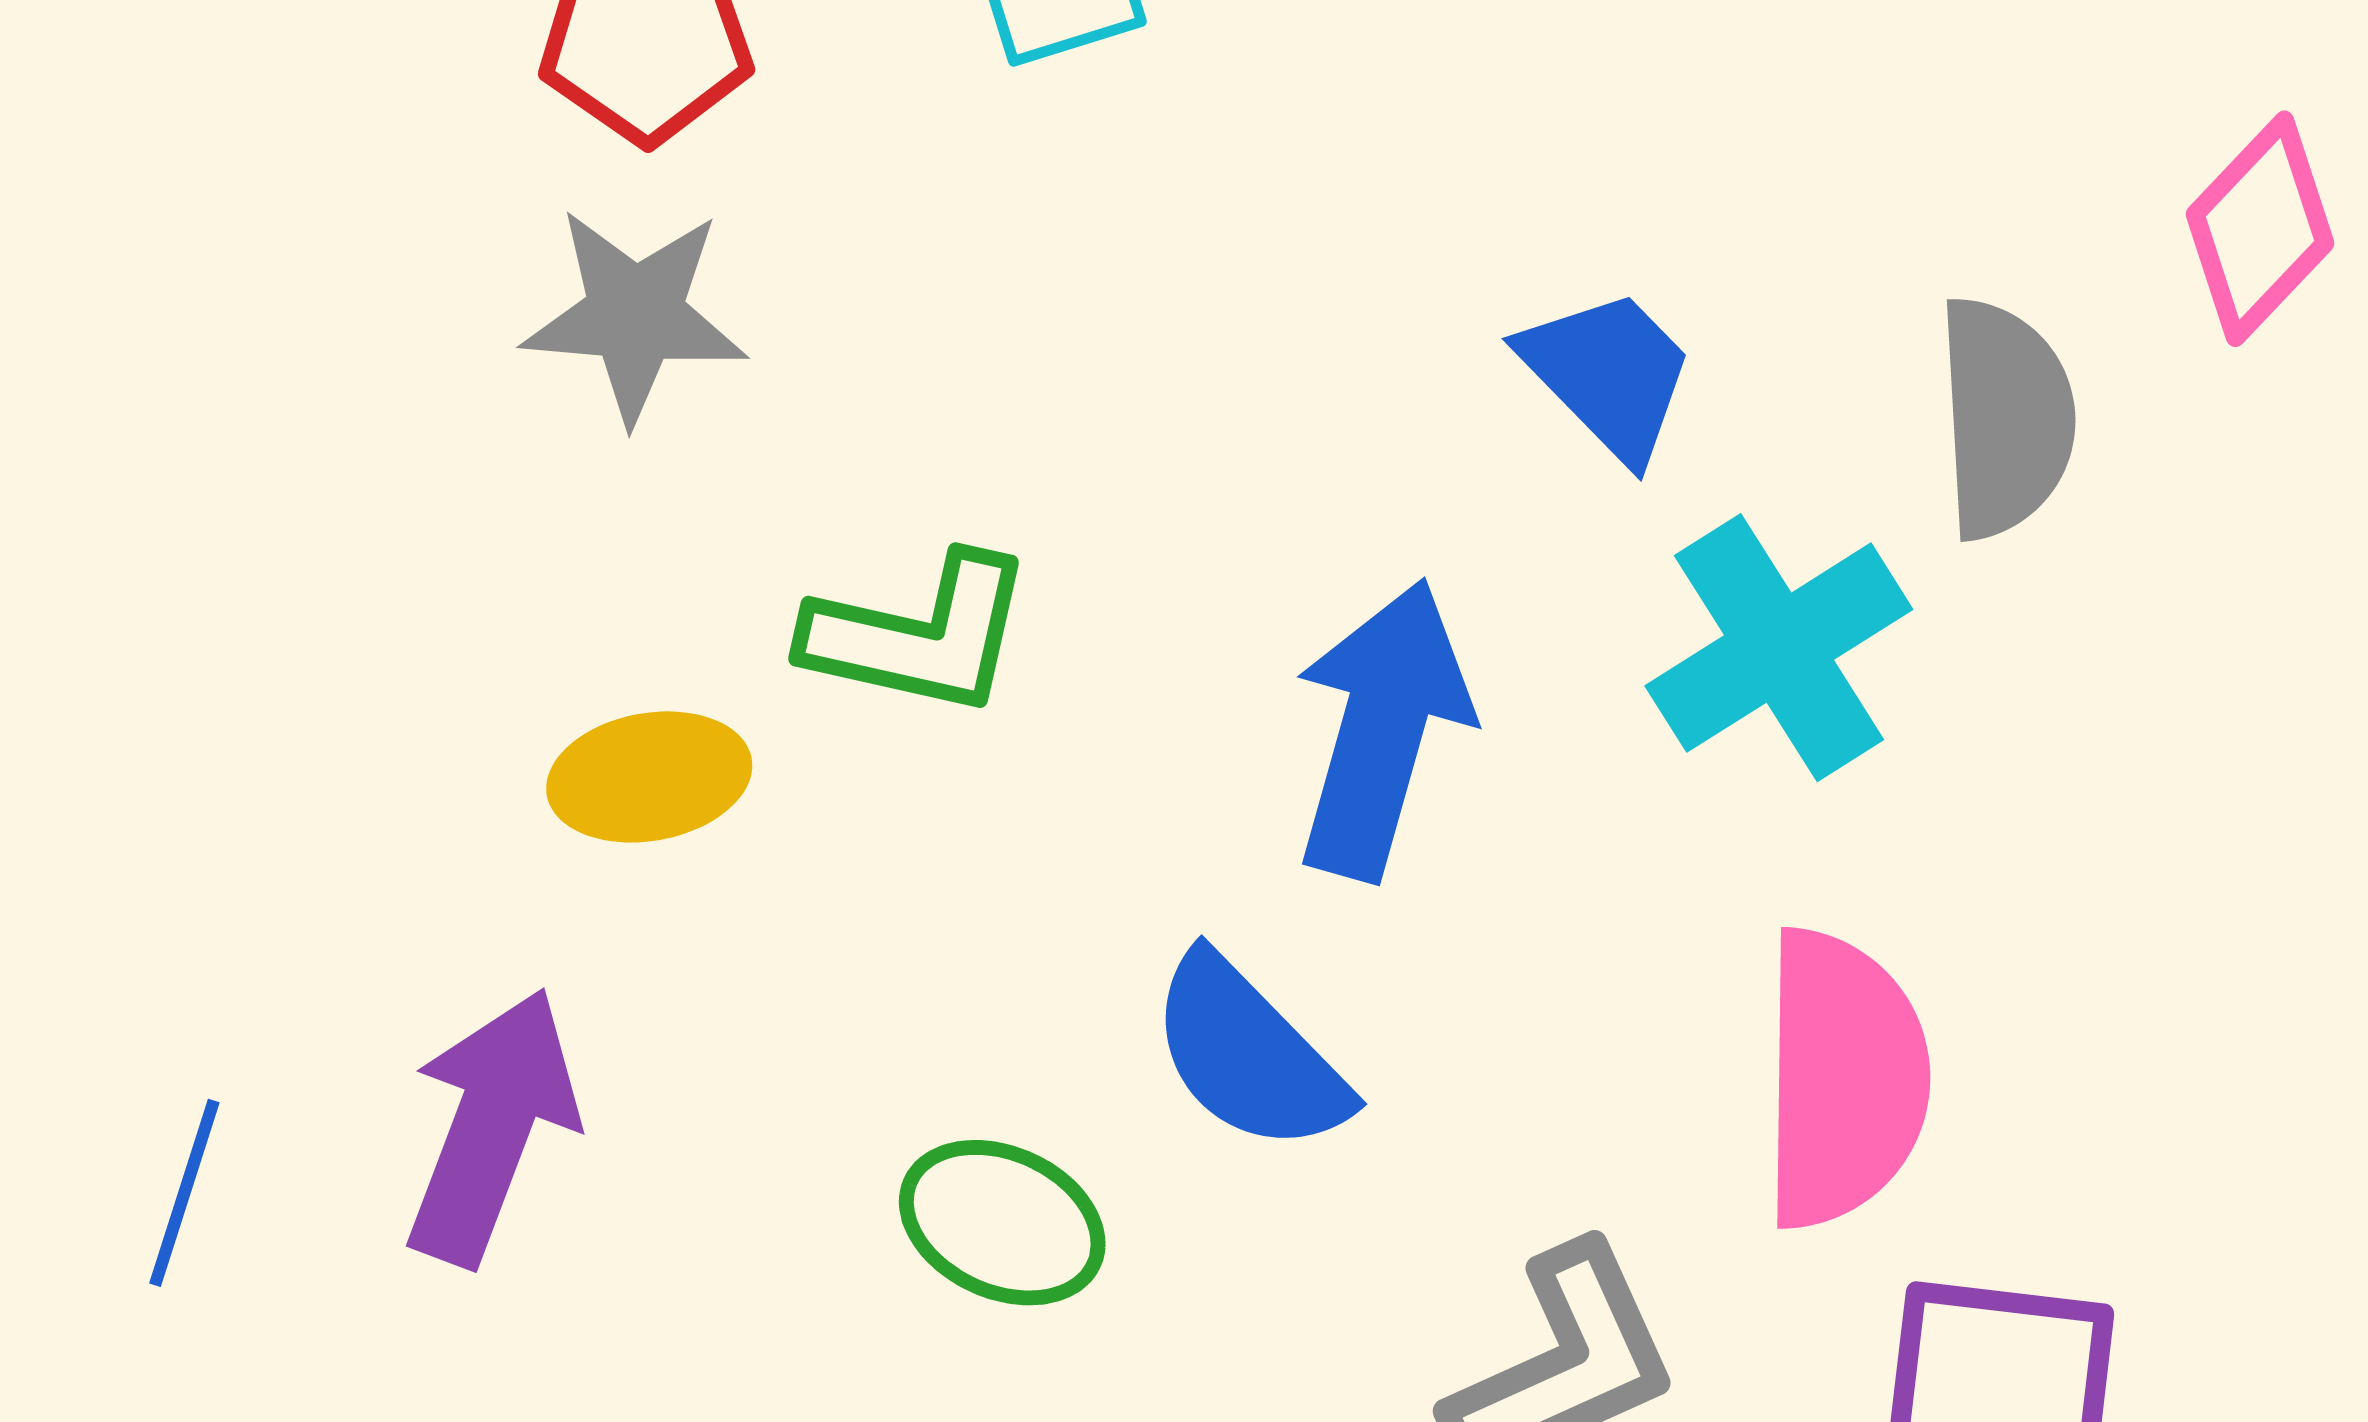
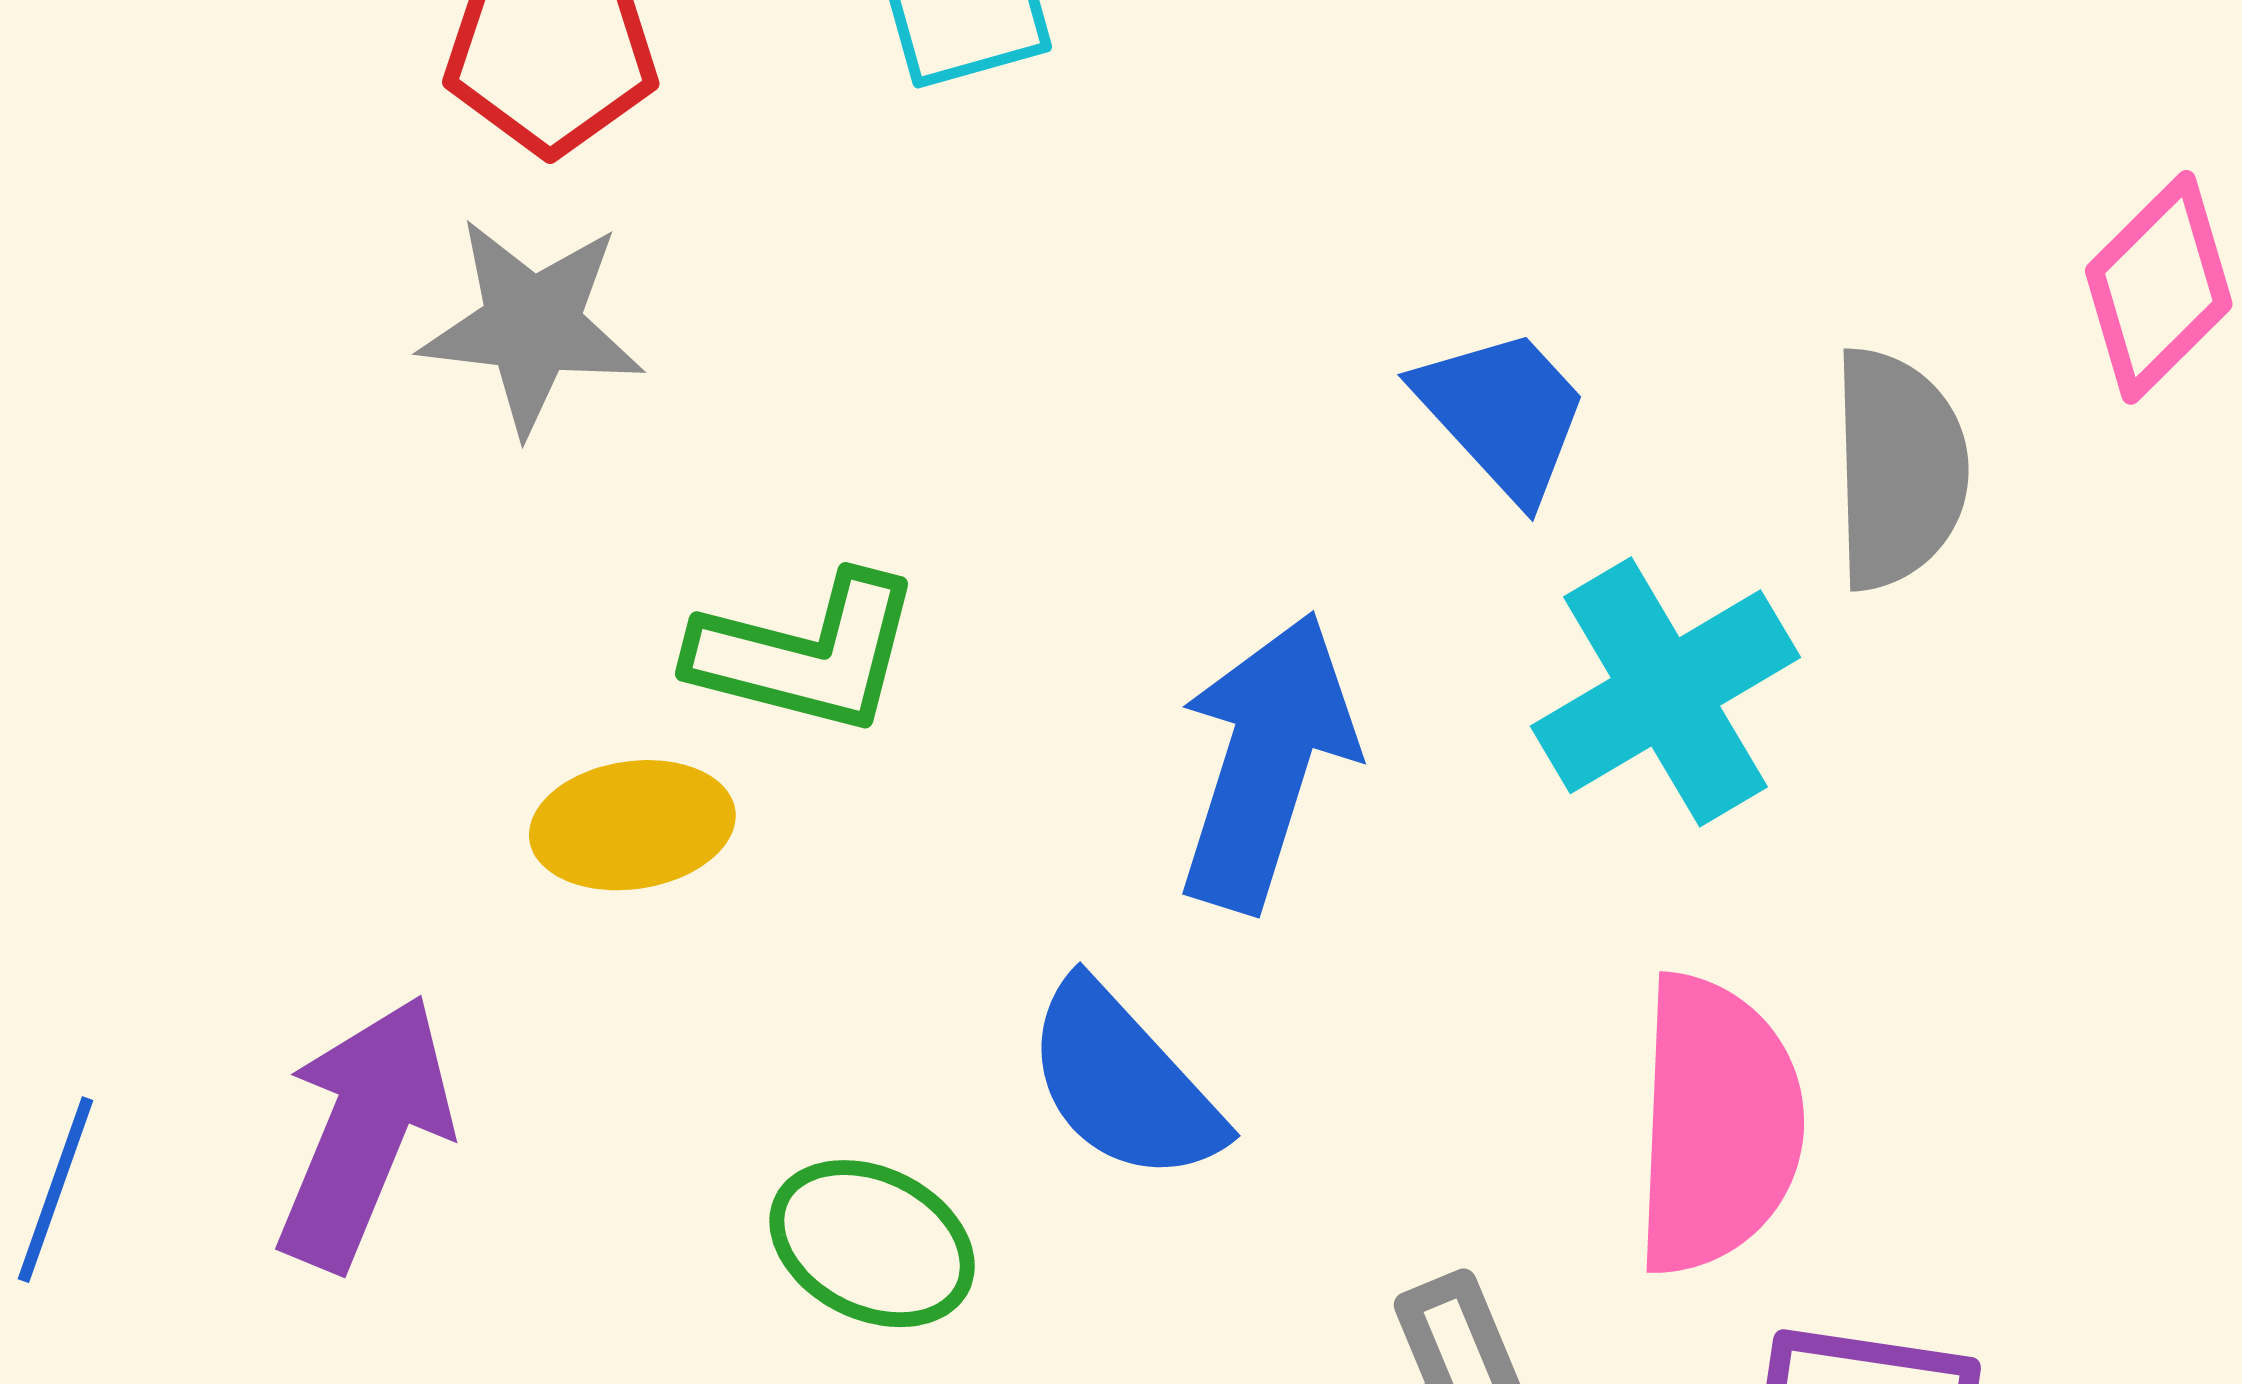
yellow ellipse: (649, 777) -> (632, 825), moved

